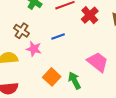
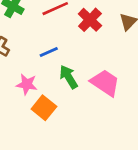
pink star: (34, 49) -> (27, 84), moved
green arrow: (74, 81) -> (69, 77), moved

